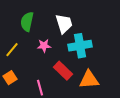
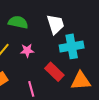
green semicircle: (27, 22) -> (18, 22), turned 90
pink star: (44, 46) -> (27, 51), moved

